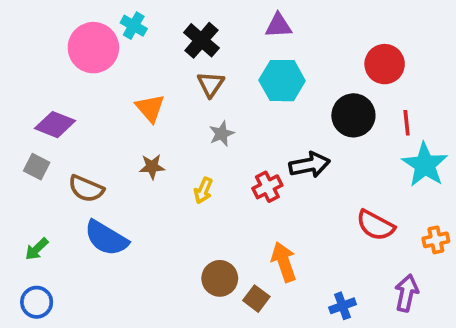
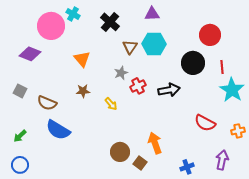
brown triangle: (211, 84) -> (130, 47), moved
purple diamond: (55, 125) -> (30, 54), moved
red cross: (267, 187) -> (138, 86), moved
yellow arrow: (203, 190) -> (111, 104), turned -64

